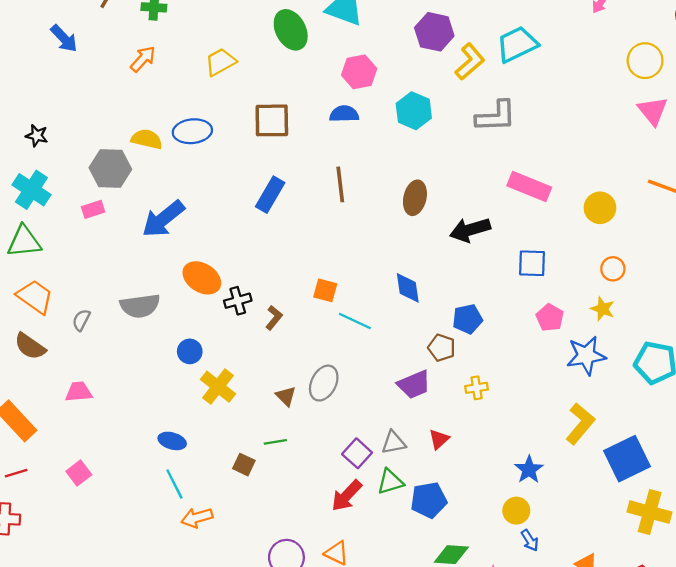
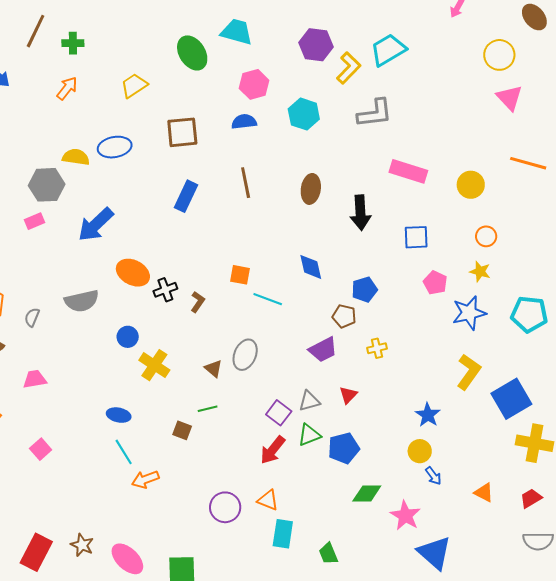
black arrow: (470, 230) -> (360, 213), turned -72

